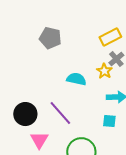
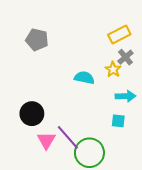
gray pentagon: (50, 38) -> (37, 40), moved
purple line: (60, 113) -> (68, 137), moved

